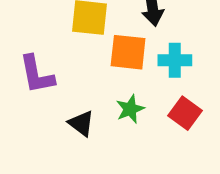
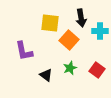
orange square: (128, 52) -> (69, 40), turned 36
cyan cross: (175, 60) -> (100, 31), moved

